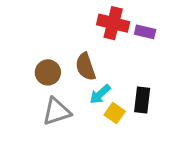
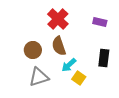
red cross: (113, 23) -> (58, 19), moved, turned 30
black rectangle: (142, 100) -> (104, 58), moved

